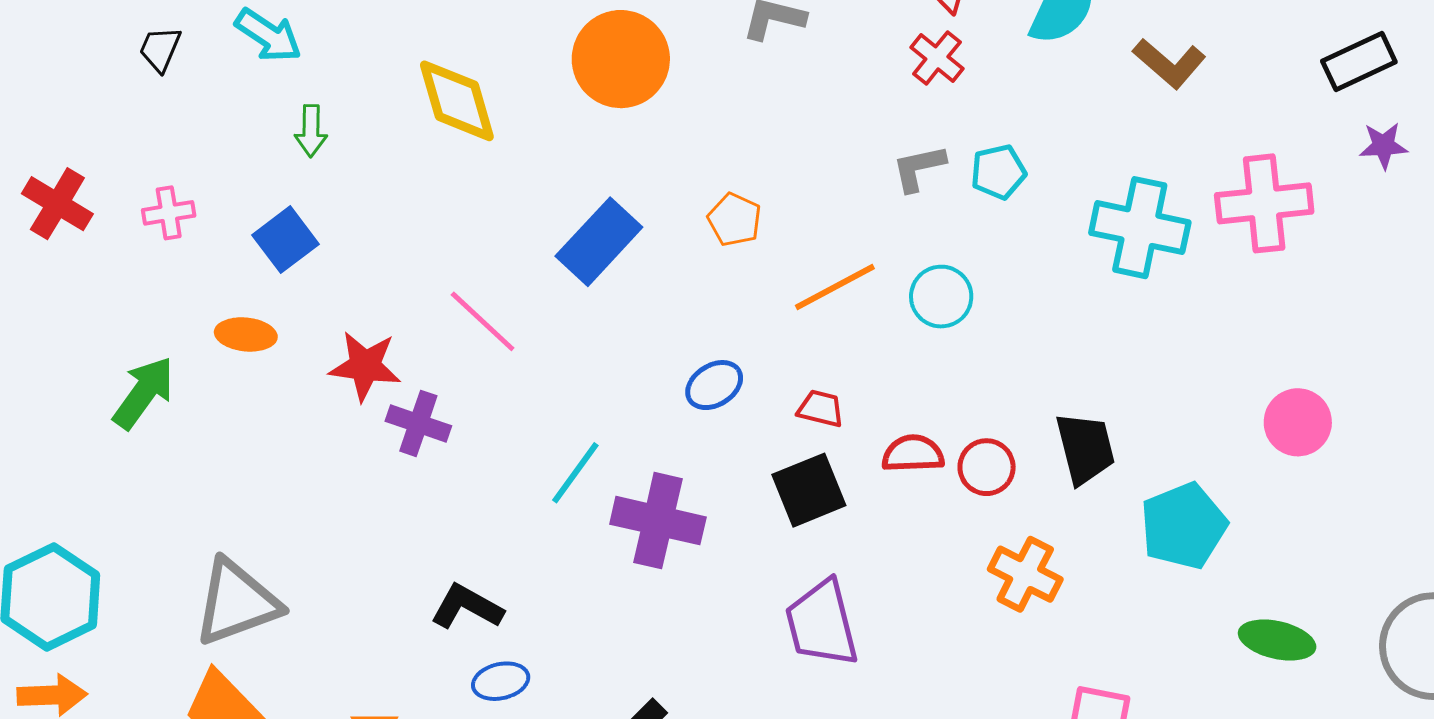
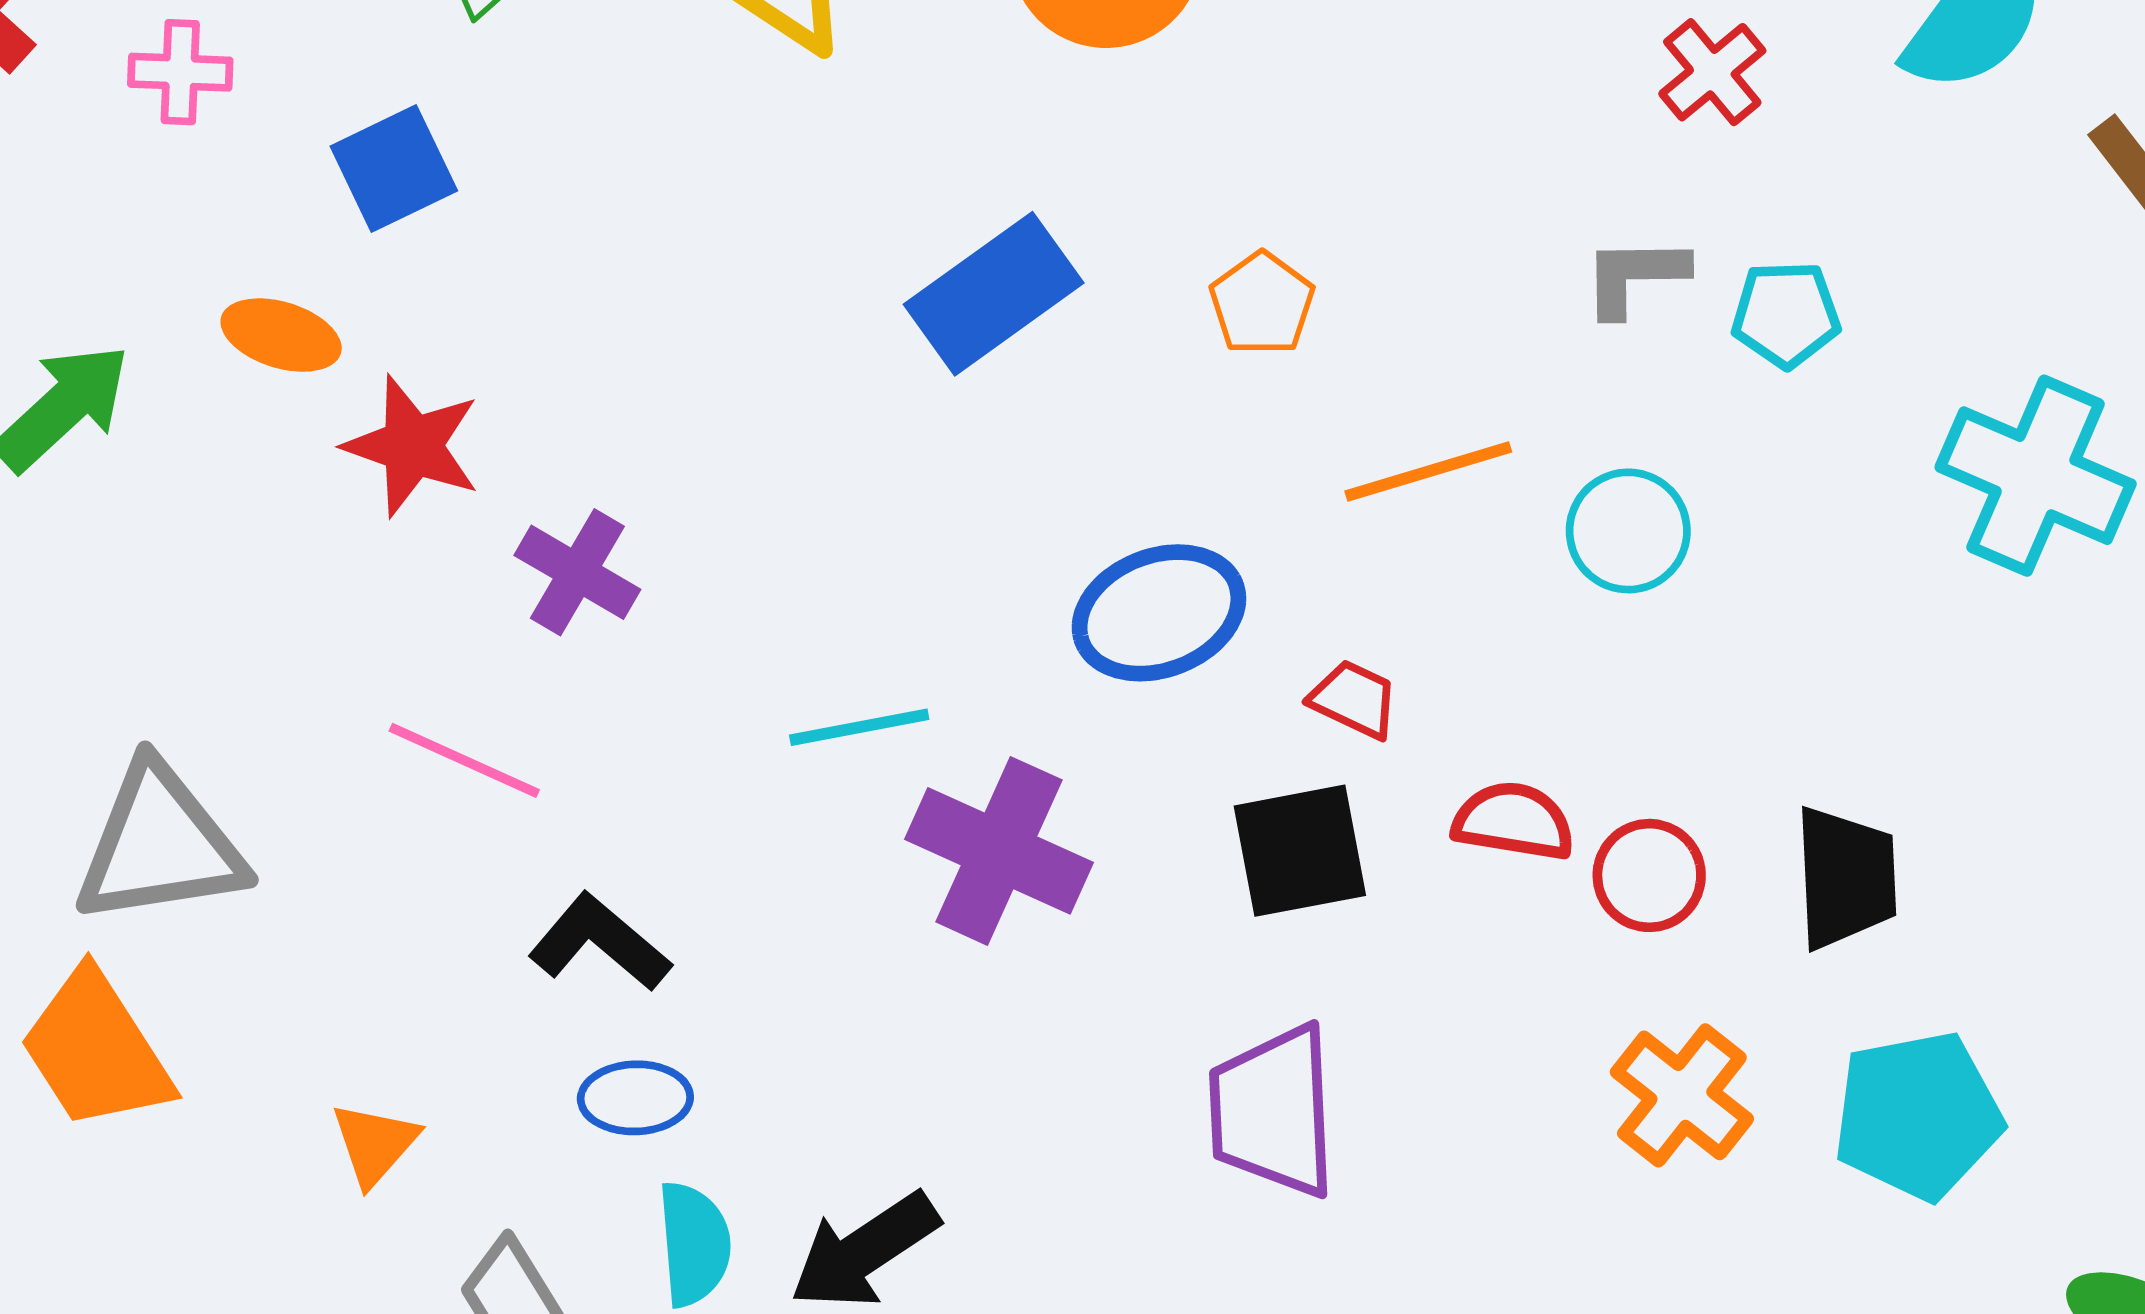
pink line: (483, 321) -> (464, 760), moved, turned -30
red star: (365, 366) -> (412, 446), moved
blue ellipse: (714, 385) -> (1159, 613), size x1.5
cyan line: (575, 473) -> (859, 727), turned 32
cyan pentagon: (1184, 526) -> (1918, 1116), moved

